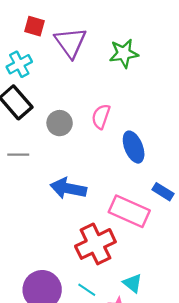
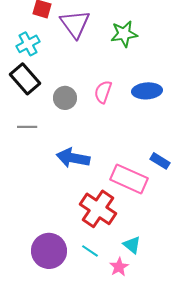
blue ellipse: (134, 147) -> (147, 91), moved, turned -72
red cross: (95, 244) -> (98, 209), turned -30

